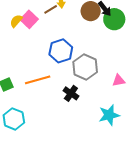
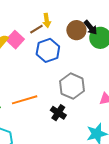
blue hexagon: (61, 51) -> (48, 50), moved

